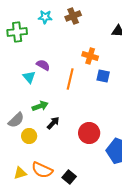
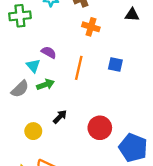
orange cross: (90, 56) -> (91, 27), moved
green arrow: (40, 106) -> (45, 85), moved
gray semicircle: (16, 120) -> (20, 89), moved

